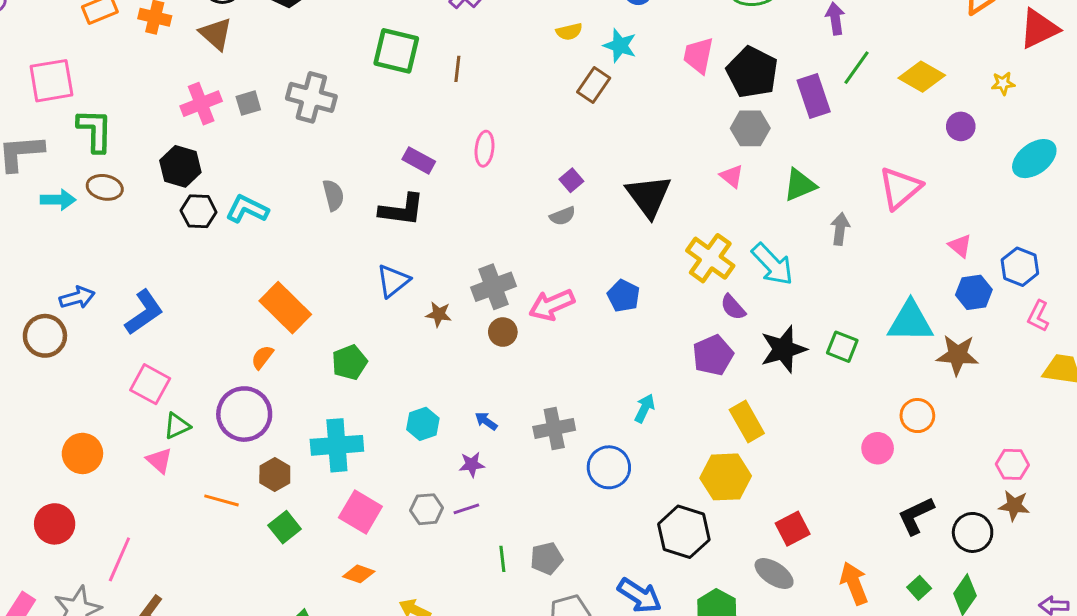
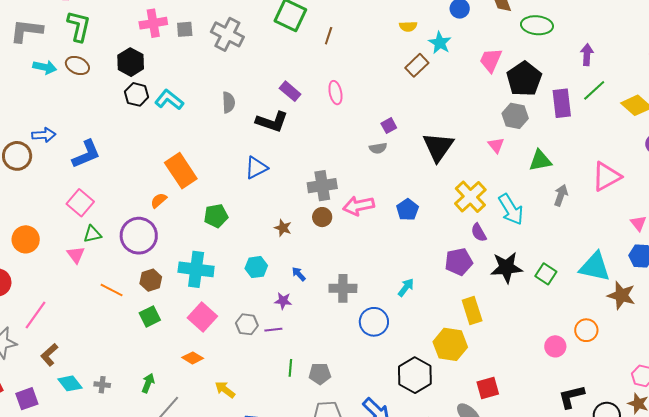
pink ellipse: (485, 149) -> (335, 93), turned -30
brown star: (439, 314) -> (283, 228), moved

